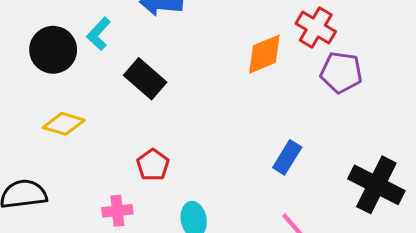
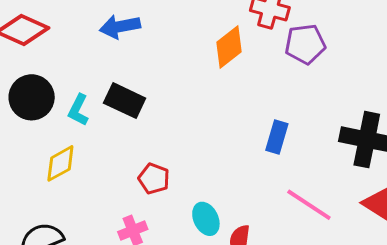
cyan L-shape: (99, 34) -> (78, 110), moved
yellow diamond: (64, 124) -> (60, 163), turned -30

